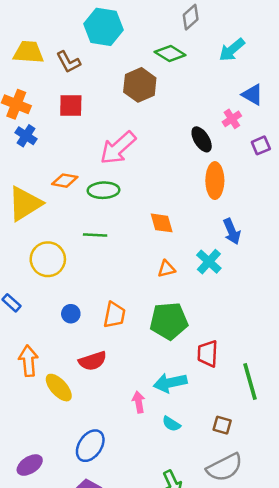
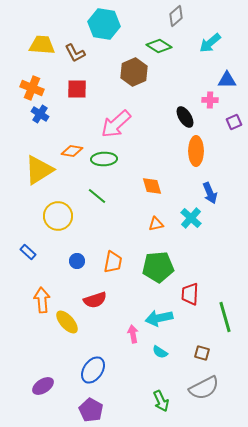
blue triangle: (252, 95) -> (227, 80), turned -30
pink cross: (232, 119) -> (210, 100), turned 35
green line: (95, 235) -> (97, 196), turned 36

